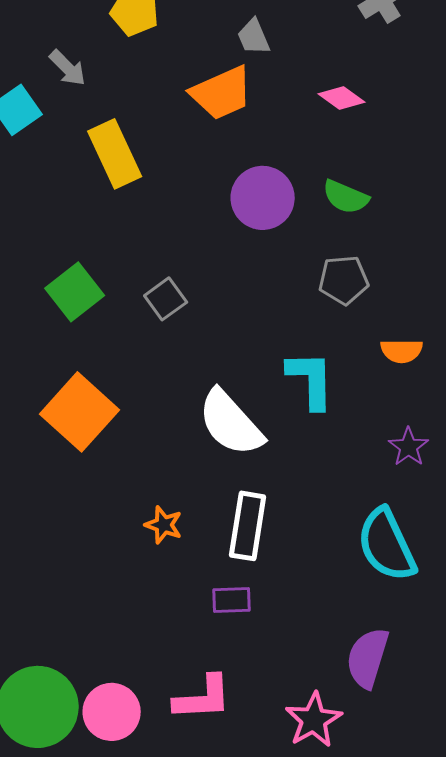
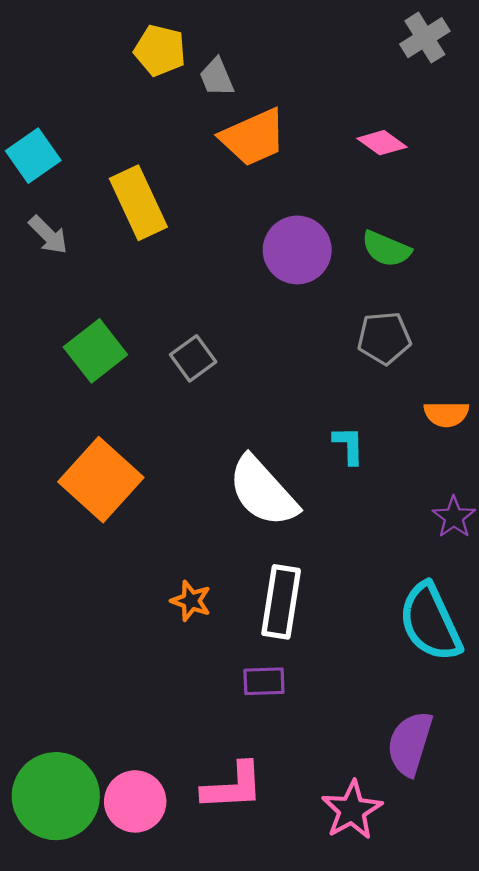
gray trapezoid: (254, 37) -> (217, 77), moved
gray arrow: (68, 68) -> (48, 235), moved
cyan L-shape: (311, 380) -> (349, 445), size x0.6

